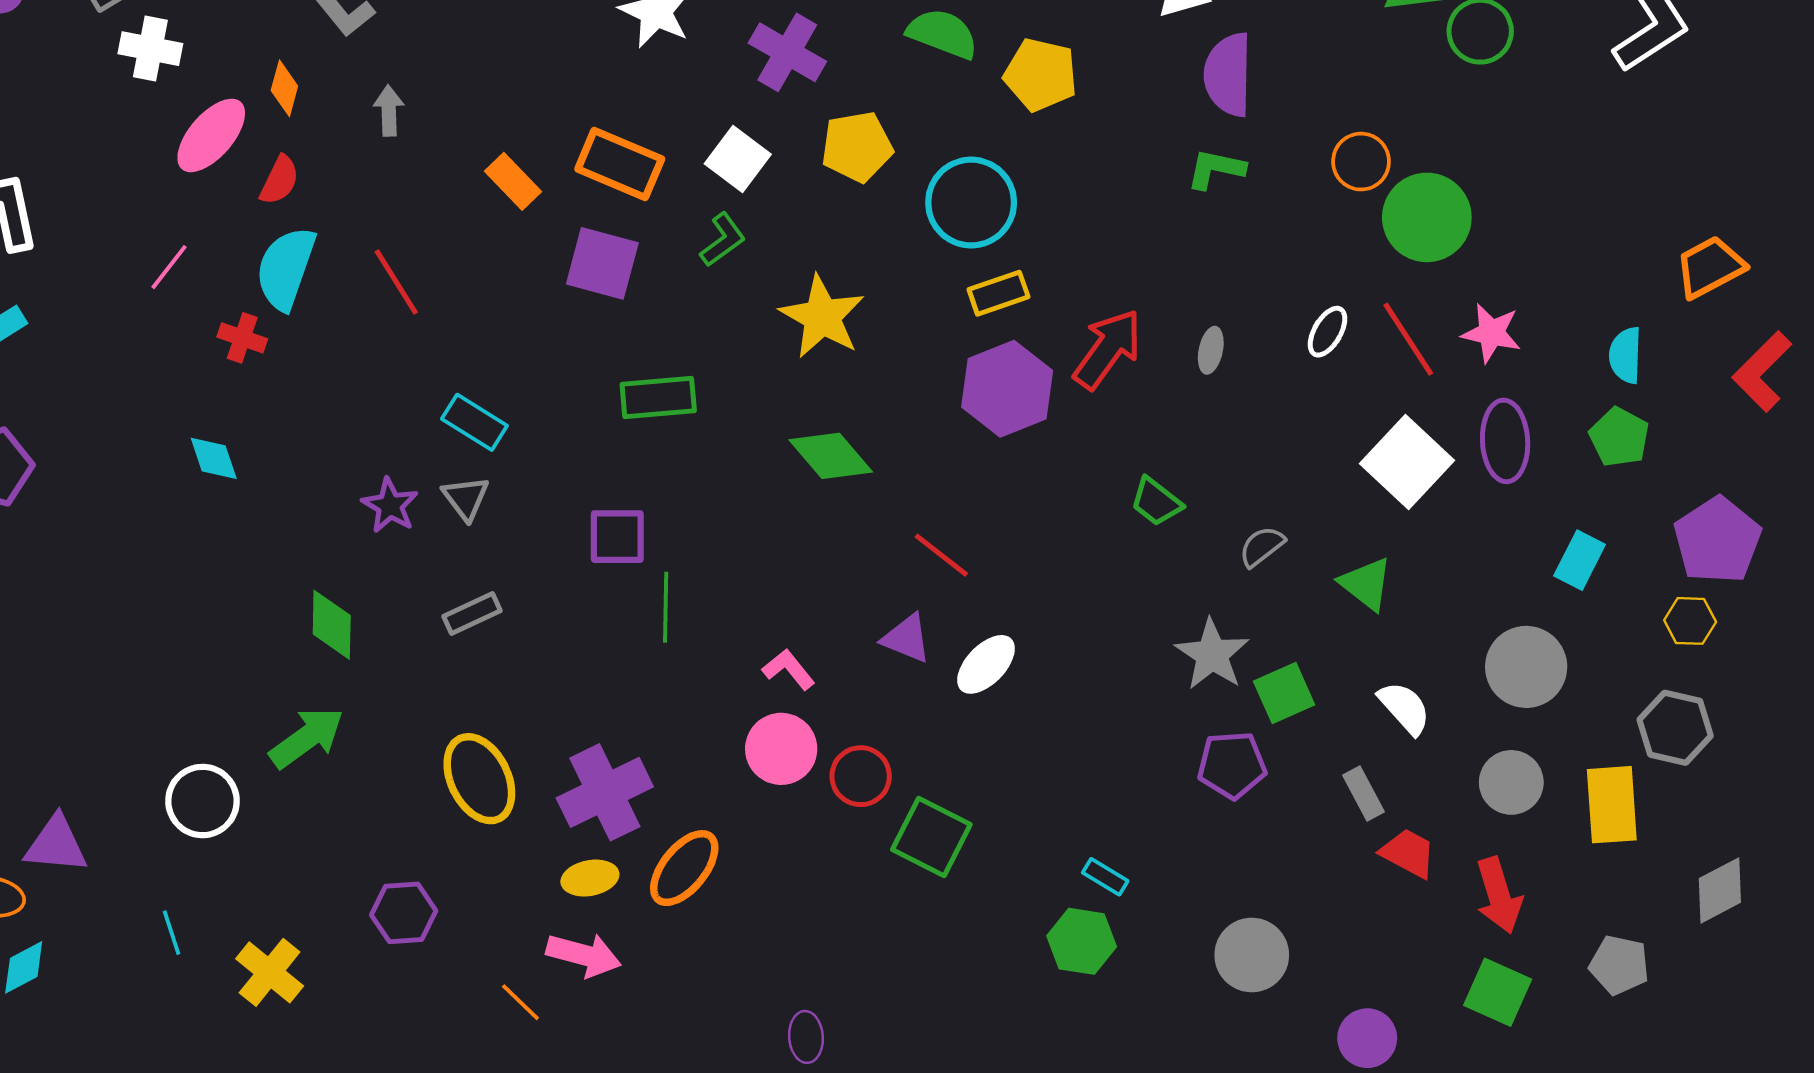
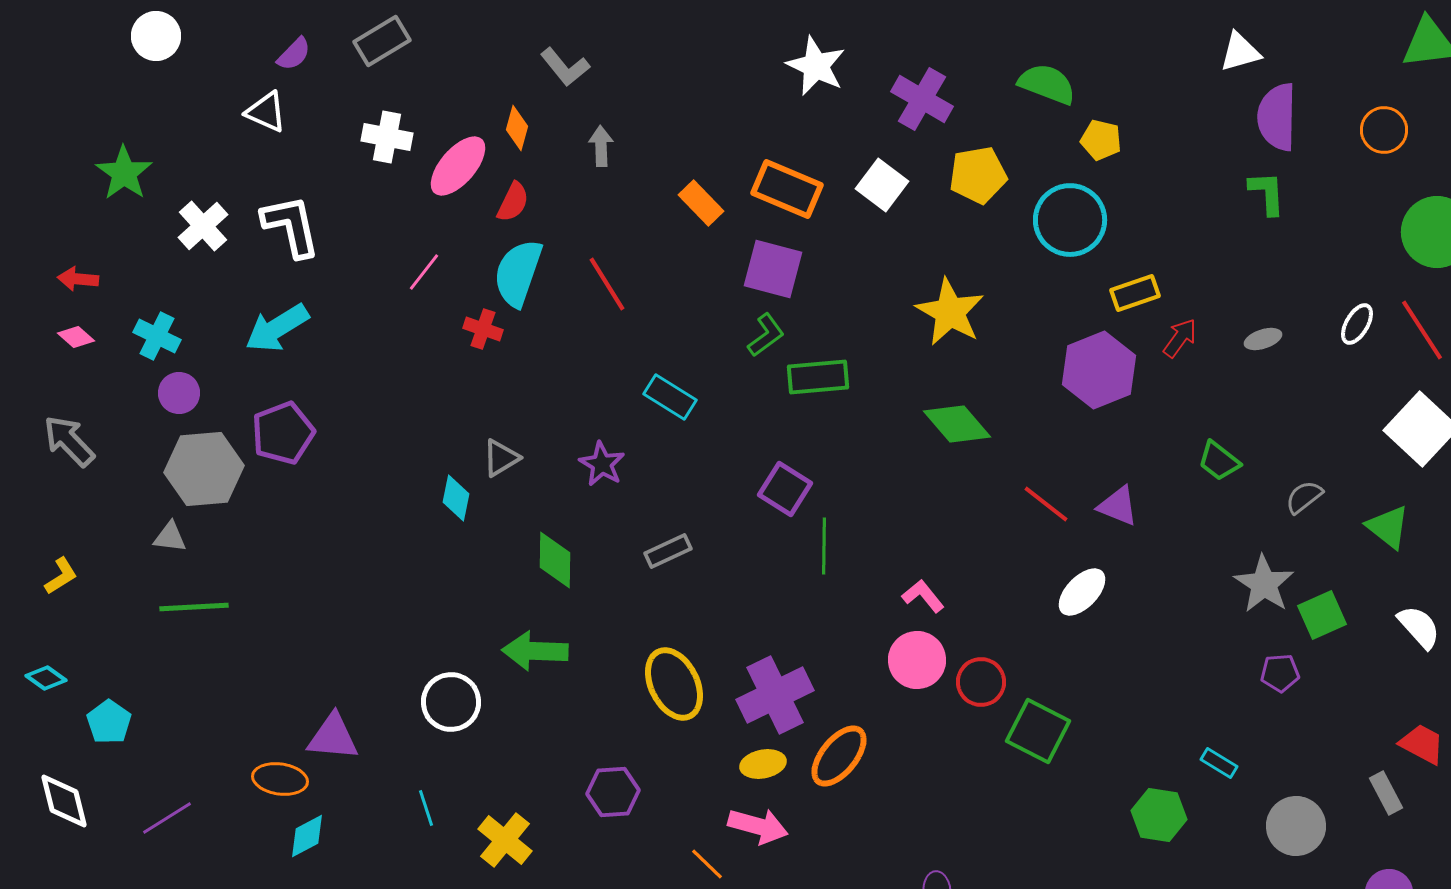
white cross: (150, 49) -> (387, 137), moved
yellow pentagon: (1041, 75) -> (1101, 140), moved, size x0.7
orange circle: (1361, 162) -> (1384, 130), moved
green L-shape: (1216, 169) -> (1267, 193), turned 75
green L-shape: (723, 240) -> (766, 335), moved
yellow rectangle: (998, 293) -> (1135, 293), moved
red arrow: (1108, 349) -> (1180, 338), size x0.6
gray ellipse: (1211, 350) -> (1263, 339), turned 60
cyan diamond: (214, 458) -> (456, 498), moved, turned 30
gray triangle: (466, 498) -> (501, 458), moved, turned 36
purple square: (617, 537) -> (785, 489), turned 32
purple triangle: (907, 638) -> (1118, 506), moved
green arrow: (307, 738) -> (535, 651), turned -142
purple pentagon: (1232, 765) -> (1280, 673), size x0.7
gray rectangle: (1363, 794) -> (1386, 793), moved
cyan rectangle: (1105, 877) -> (1219, 763), moved

